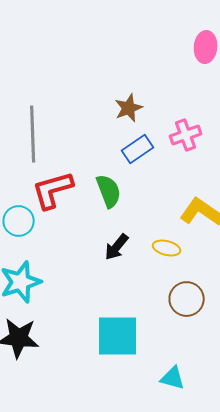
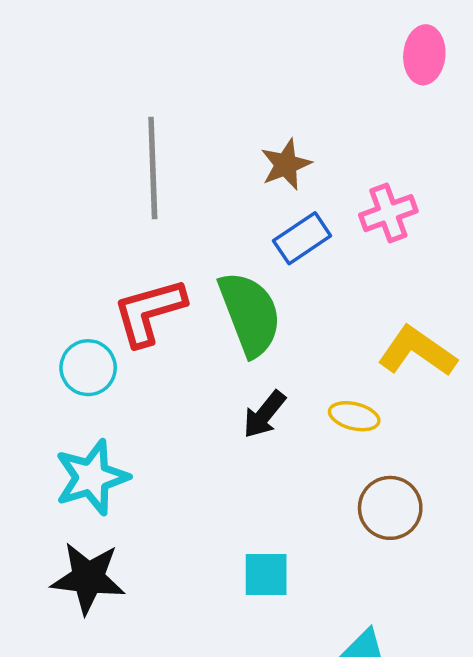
gray line: (33, 134) -> (153, 168), moved
green semicircle: (109, 191) -> (250, 314), size x1.4
cyan square: (118, 336) -> (266, 574), size x0.6

